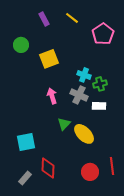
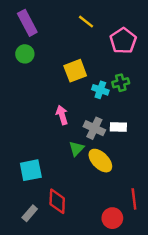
purple rectangle: (44, 19) -> (27, 23), moved, size x1.5
yellow square: (49, 59) -> (75, 71), moved
green cross: (100, 84) -> (121, 83), moved
gray cross: (79, 95) -> (94, 128), moved
red circle: (90, 172) -> (112, 218), moved

